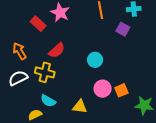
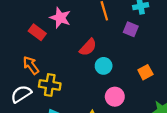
red semicircle: (57, 50) -> (88, 47), moved
orange arrow: (20, 51) -> (31, 65), moved
orange square: (121, 90) -> (145, 72), moved

